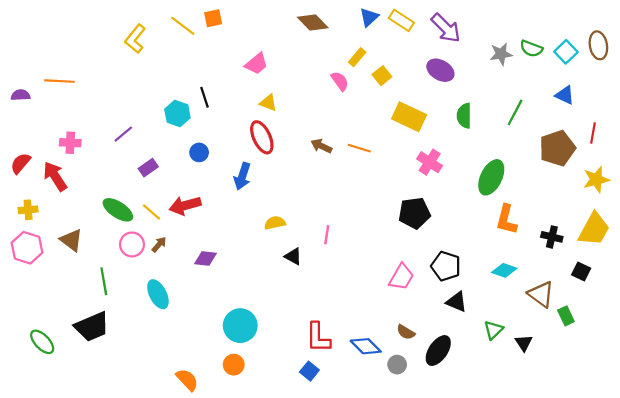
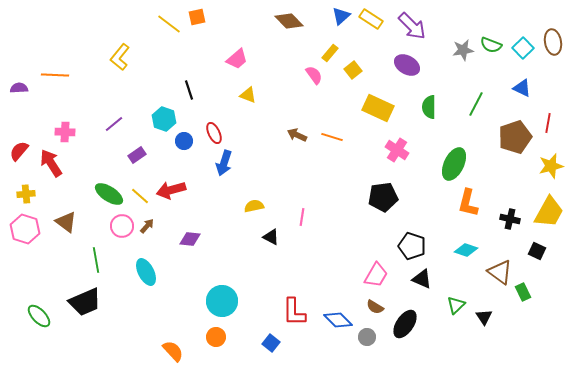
yellow L-shape: (135, 39) -> (120, 57), moved
cyan hexagon: (177, 114) -> (164, 119), moved
red ellipse: (262, 137) -> (214, 133), moved, size x0.7
pink trapezoid: (401, 277) -> (376, 275), moved
blue square: (309, 371) -> (271, 343), moved

